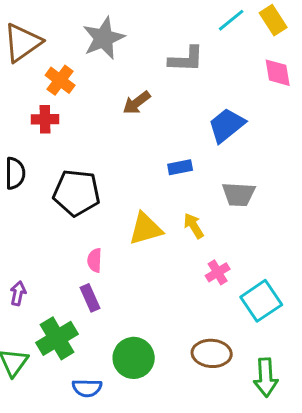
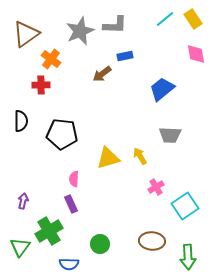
gray L-shape: (186, 59) -> (115, 25), moved
blue rectangle: (180, 167) -> (125, 56), moved
green circle: (134, 358) -> (100, 244), size x0.7

